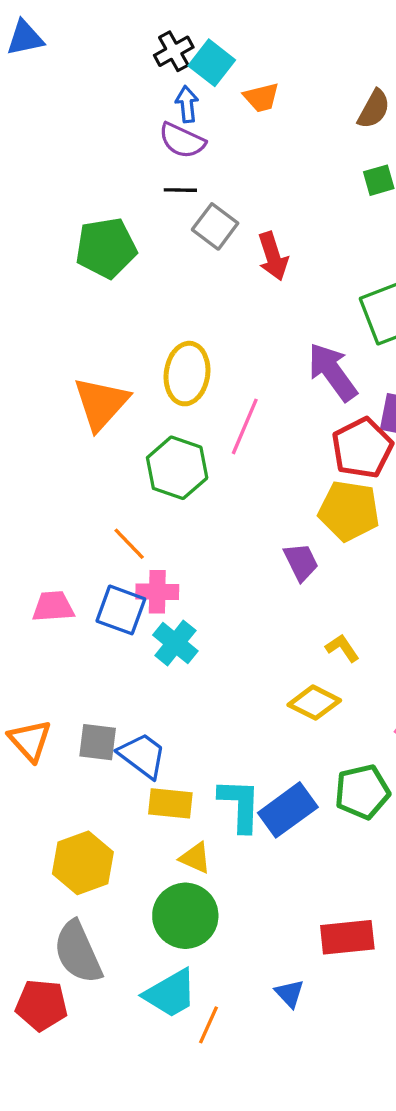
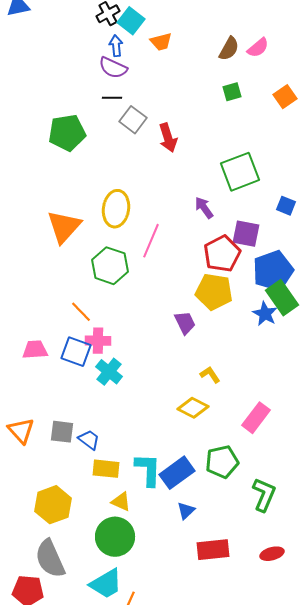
purple arrow: (332, 372) -> (204, 208), size x0.6
blue trapezoid: (142, 755) -> (89, 440), size x0.7
blue triangle: (289, 993) -> (186, 511), moved, turned 30

